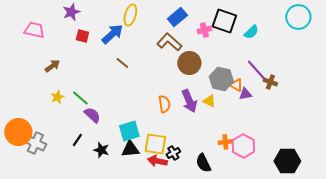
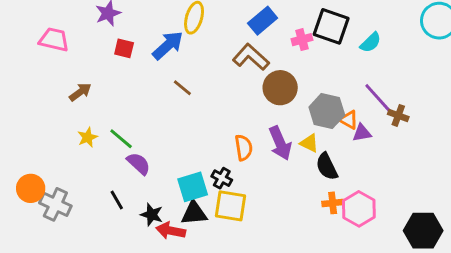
orange circle: (18, 132) -> (31, 188), size x0.7
black line: (77, 140) -> (117, 200), turned -64
black cross: (173, 153) -> (222, 178), moved, turned -32
red arrow: (157, 161) -> (171, 231), moved
black semicircle: (203, 163) -> (327, 166), moved

